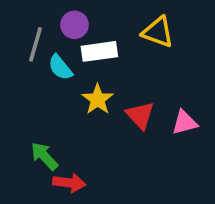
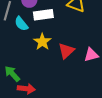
red triangle: (140, 115) -> (66, 51), turned 30

